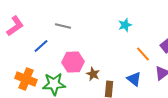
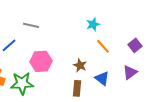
orange line: (143, 54) -> (103, 46), moved
brown star: (93, 74) -> (80, 65), moved

